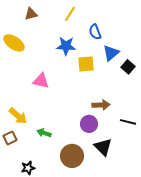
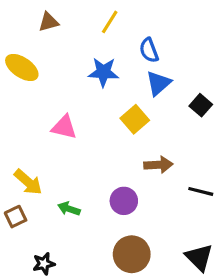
blue triangle: (111, 53) -> (158, 83), moved
yellow square: (86, 64) -> (135, 119), moved, turned -36
purple circle: (89, 124) -> (124, 201), moved
black triangle: (103, 147) -> (199, 257), moved
brown circle: (72, 156) -> (132, 254), moved

